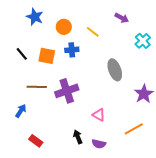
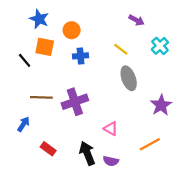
yellow line: (93, 32) -> (121, 49), moved
orange square: (47, 56) -> (45, 47), moved
black arrow: (78, 137) -> (87, 153), size x1.5
red rectangle: (36, 141) -> (48, 149), moved

